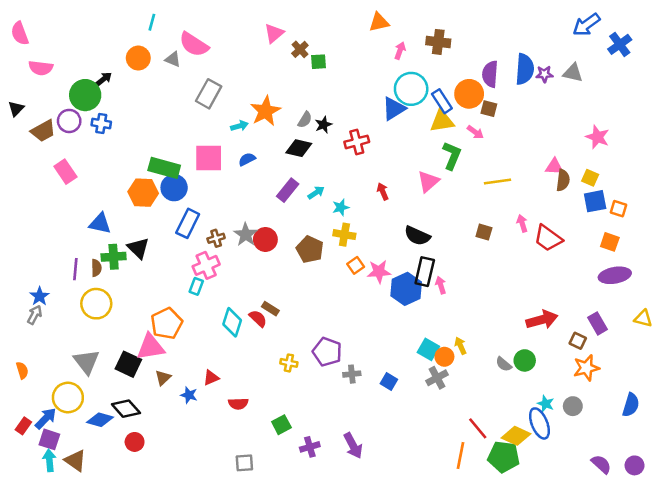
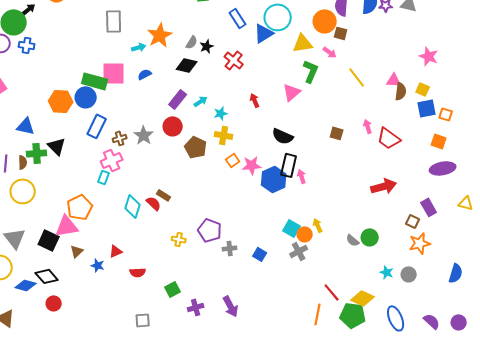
gray rectangle: (209, 94) -> (114, 21), turned -30
blue rectangle: (442, 101) -> (238, 18), moved
red cross: (357, 142) -> (234, 60), turned -36
green rectangle: (164, 168) -> (95, 81), moved
yellow line: (498, 181) -> (357, 77), moved, turned 60
red circle: (265, 239) -> (173, 126), moved
red arrow: (542, 320) -> (384, 186), moved
blue ellipse: (539, 423) -> (396, 318), moved

